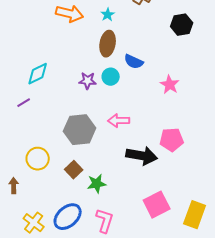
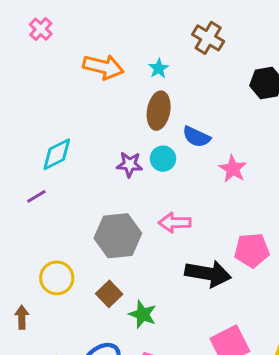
pink star: (170, 85) -> (233, 169), moved
green star: (97, 184) -> (143, 314), turned 30

